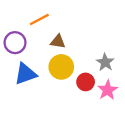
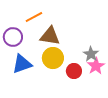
brown triangle: (58, 41) -> (50, 36), size x1.5
pink star: (108, 90) -> (96, 66), moved

